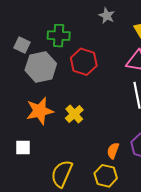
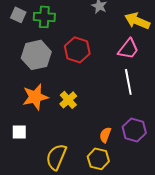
green cross: (59, 36) -> (44, 17), moved
gray square: (22, 45) -> (18, 15), moved

